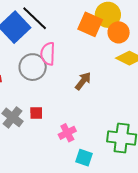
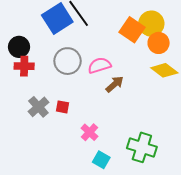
pink semicircle: (48, 54) -> (99, 65), moved, turned 60
pink cross: (67, 133) -> (89, 132), turned -30

